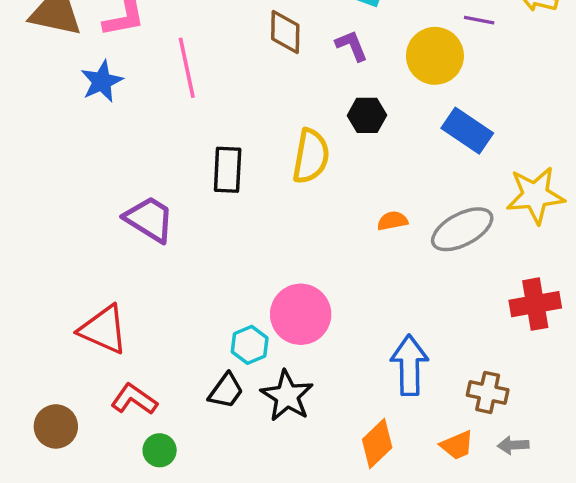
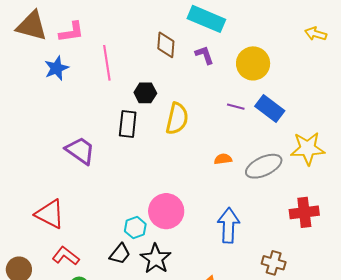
purple line: (479, 20) -> (236, 107), moved
black hexagon: (367, 115) -> (145, 93), moved
blue arrow: (409, 365) -> (229, 225), moved

